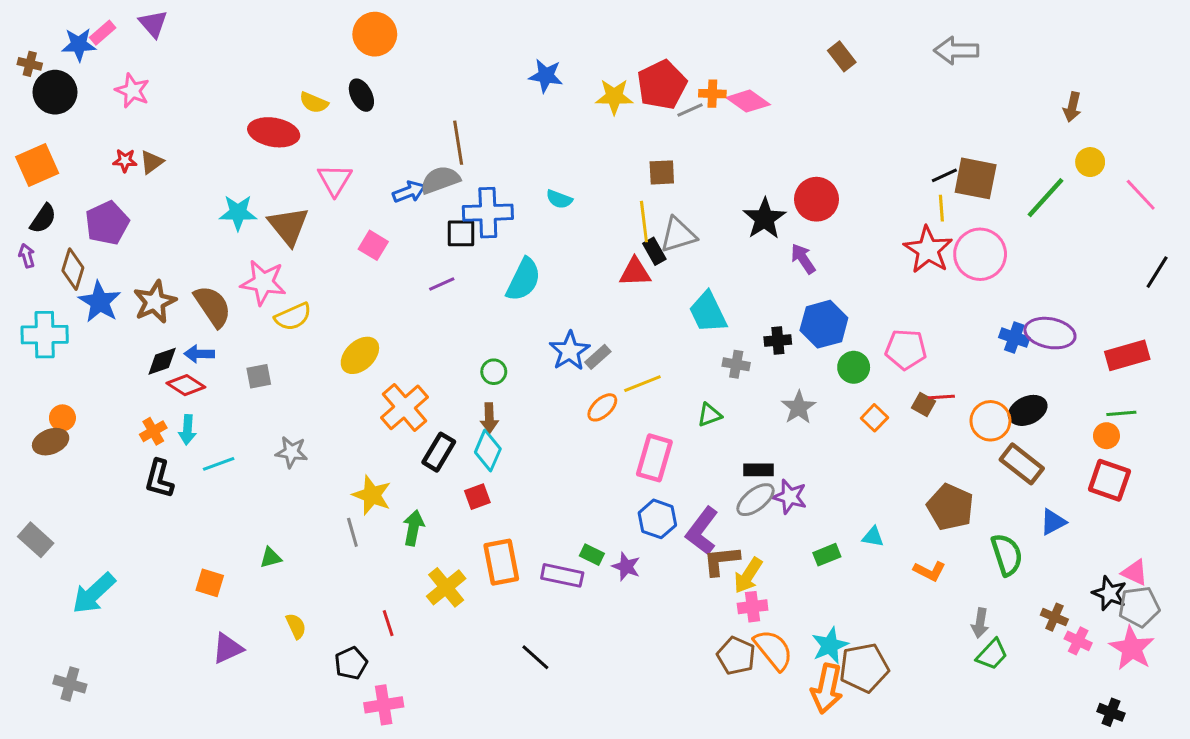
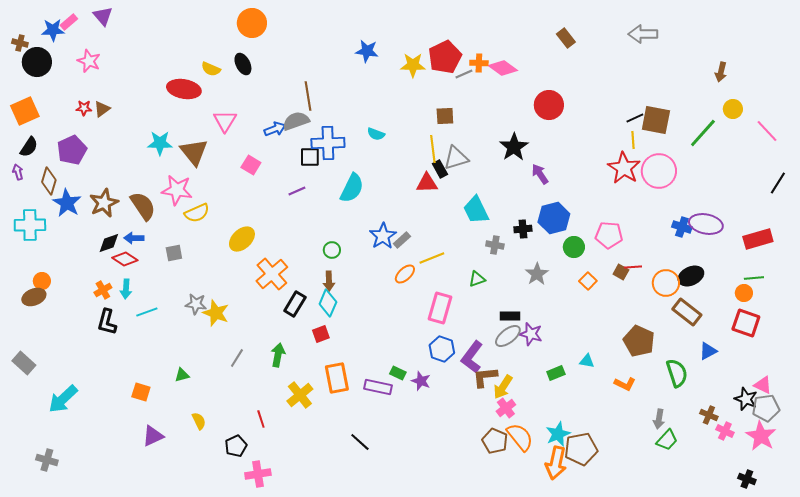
red circle: (816, 199) -> (549, 105), moved
yellow star: (372, 495) -> (216, 313), moved
gray line: (352, 532) -> (237, 358), turned 48
pink cross: (753, 607) -> (506, 408), turned -30

